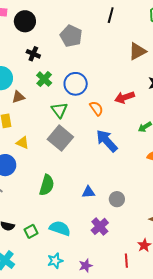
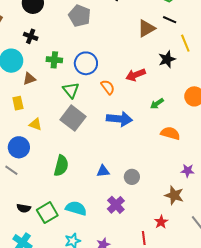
black cross: (33, 54) -> (31, 36), moved
green cross: (44, 79) -> (54, 60), turned -35
blue arrow: (107, 141) -> (119, 119), turned 140
green square: (31, 231) -> (47, 213), size x1.5

